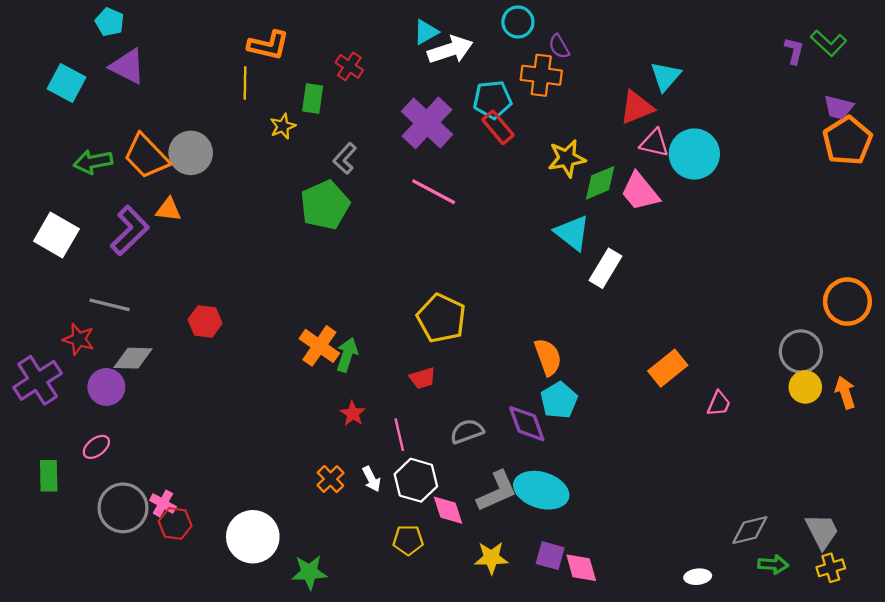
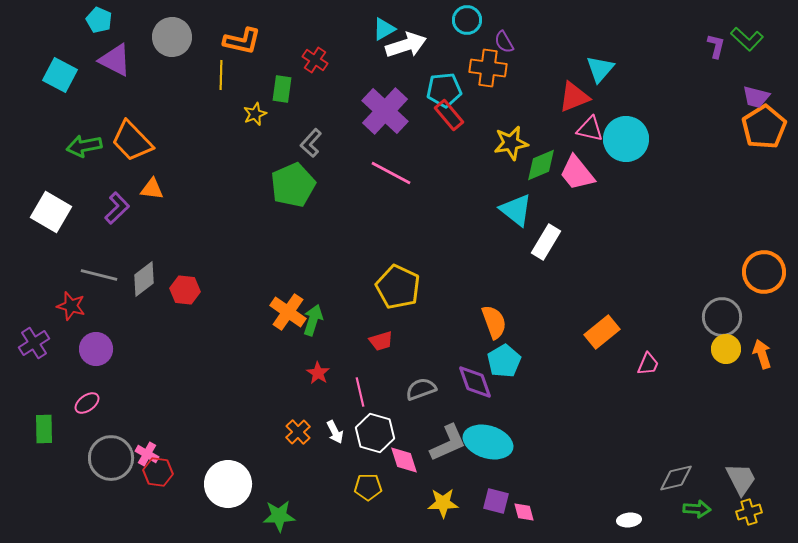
gray circle: (191, 153) -> (172, 37), moved
purple L-shape: (130, 231) -> (117, 208), size x0.7
gray diamond: (133, 358) -> (144, 279), moved, turned -39
purple cross: (38, 380) -> (34, 343), size x0.7
pink diamond: (581, 568) -> (524, 512), size x0.7

